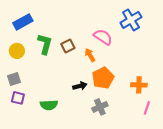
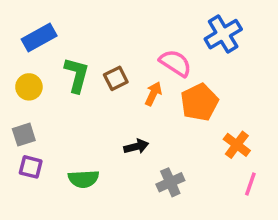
orange arrow: (90, 55) -> (153, 94), turned 56
orange pentagon: (103, 78) -> (199, 102), moved
orange cross: (139, 85) -> (237, 145), turned 35

